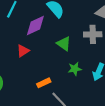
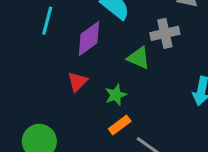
gray cross: (93, 34) -> (165, 33), moved
green star: (75, 69) -> (116, 95), moved

